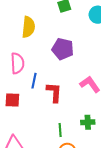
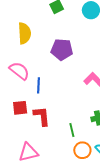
pink semicircle: (17, 63) -> (19, 71), turned -40
red L-shape: (54, 92) -> (42, 116), moved

